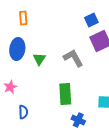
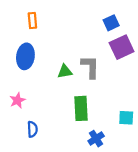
gray L-shape: (73, 58) -> (90, 67), turned 30
green triangle: (39, 59) -> (65, 71), moved, turned 48
blue cross: (78, 120) -> (96, 139), turned 32

